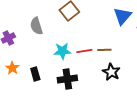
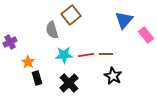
gray semicircle: (36, 26) -> (52, 30), moved
orange star: (12, 68) -> (28, 62), moved
black cross: (67, 79) -> (69, 83), turned -36

